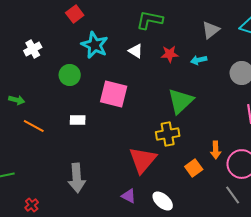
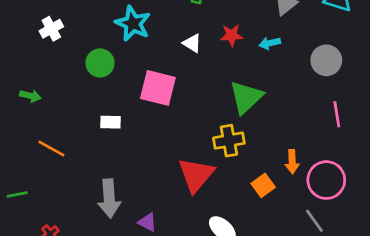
white triangle: (136, 51) -> (192, 43), moved
orange line: (34, 126) -> (51, 148), moved
purple triangle: (129, 196) -> (147, 222), moved

